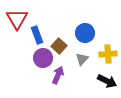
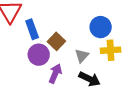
blue circle: (85, 33) -> (101, 27), moved
black arrow: (107, 81) -> (90, 79), moved

